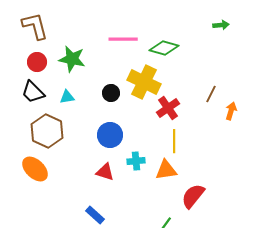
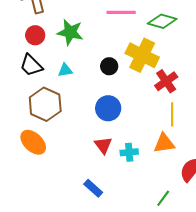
cyan cross: (136, 161) -> (129, 152), moved
red triangle: (105, 172) -> (103, 145), turned 36

